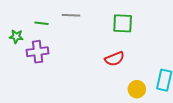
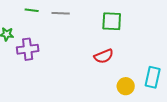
green line: (42, 23) -> (32, 10), moved

